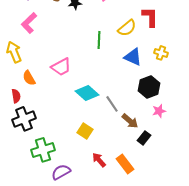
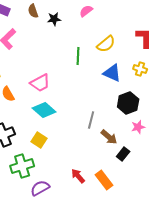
red L-shape: (150, 17) -> (144, 38), moved
cyan diamond: (87, 93) -> (44, 110), moved
gray line: (112, 104) -> (91, 120), turned 48
yellow square: (85, 131) -> (39, 140), moved

